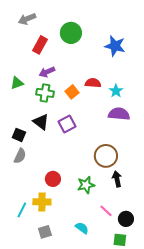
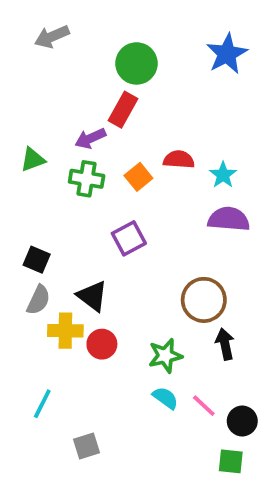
red rectangle: (40, 45) -> (123, 110), moved
blue star: (115, 46) -> (227, 54), moved, turned 30
black triangle: (41, 122) -> (92, 296), moved
yellow cross: (42, 202) -> (65, 331), moved
cyan semicircle: (82, 228) -> (165, 398), moved

